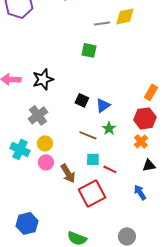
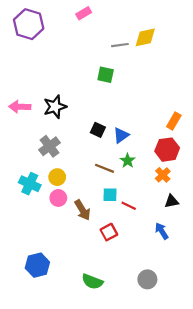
red square: (92, 193) -> (109, 232), size x0.6

